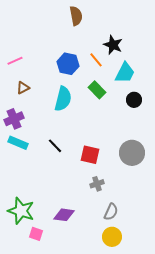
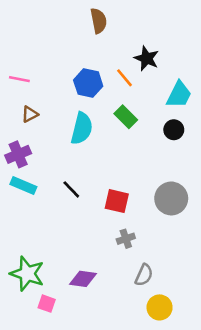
pink line: (15, 61) -> (19, 79), turned 35
cyan trapezoid: (125, 73) -> (179, 95), moved
yellow circle: (112, 237) -> (160, 307), moved

